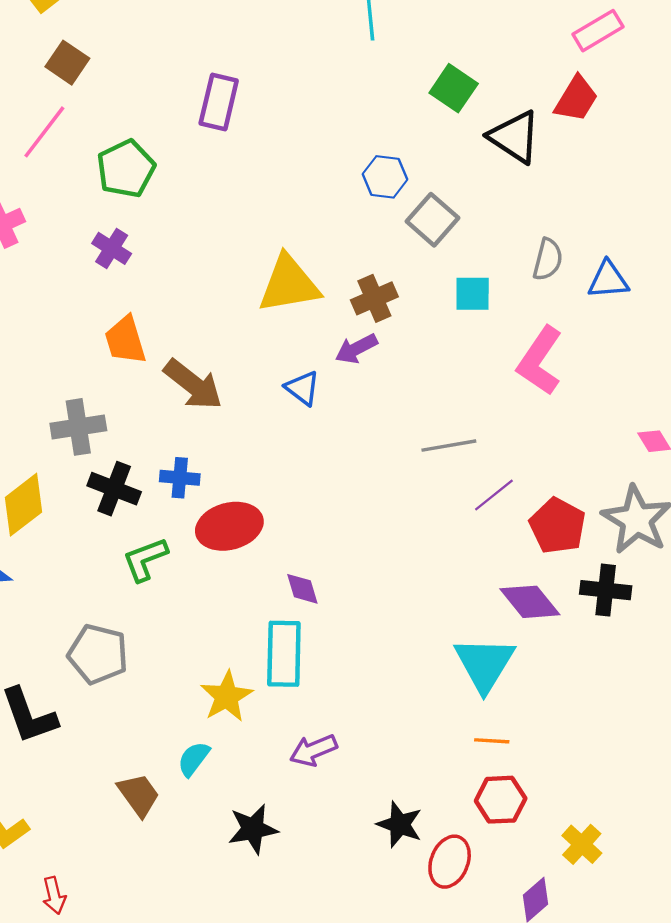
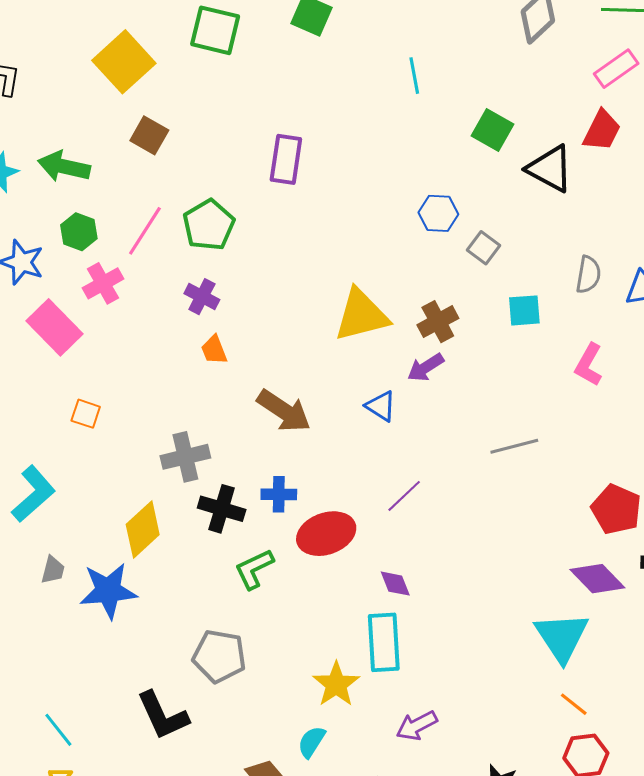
pink line: (44, 132) -> (145, 231), moved
gray square: (433, 220) -> (484, 248), size x0.7
orange trapezoid: (125, 340) -> (214, 350), moved, size x0.7
pink L-shape: (540, 361) -> (589, 365), size x0.7
purple line: (494, 495) -> (404, 496), moved
orange line: (492, 741) -> (574, 704), turned 40

